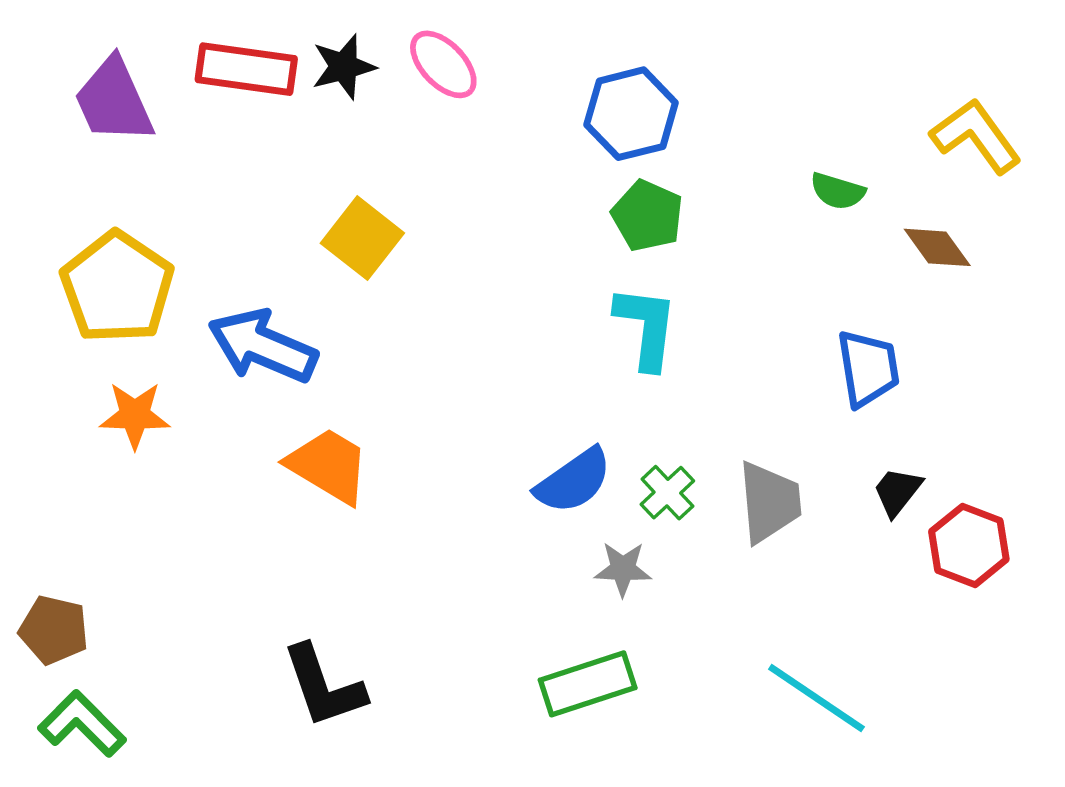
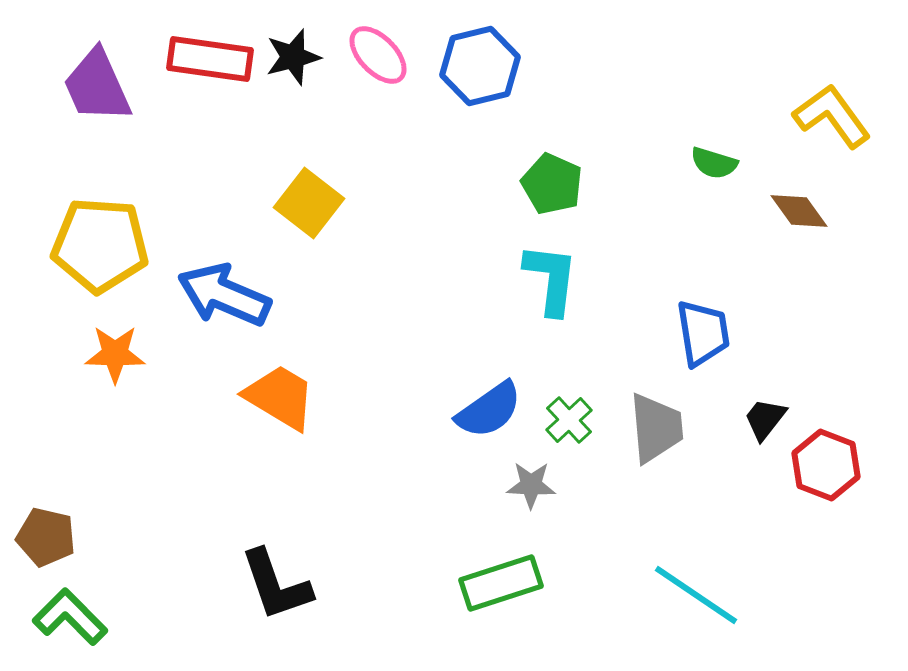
blue hexagon: (631, 114) -> (480, 66), moved
yellow pentagon: (117, 287) -> (100, 245), turned -30
blue trapezoid: (868, 368) -> (703, 333), moved

